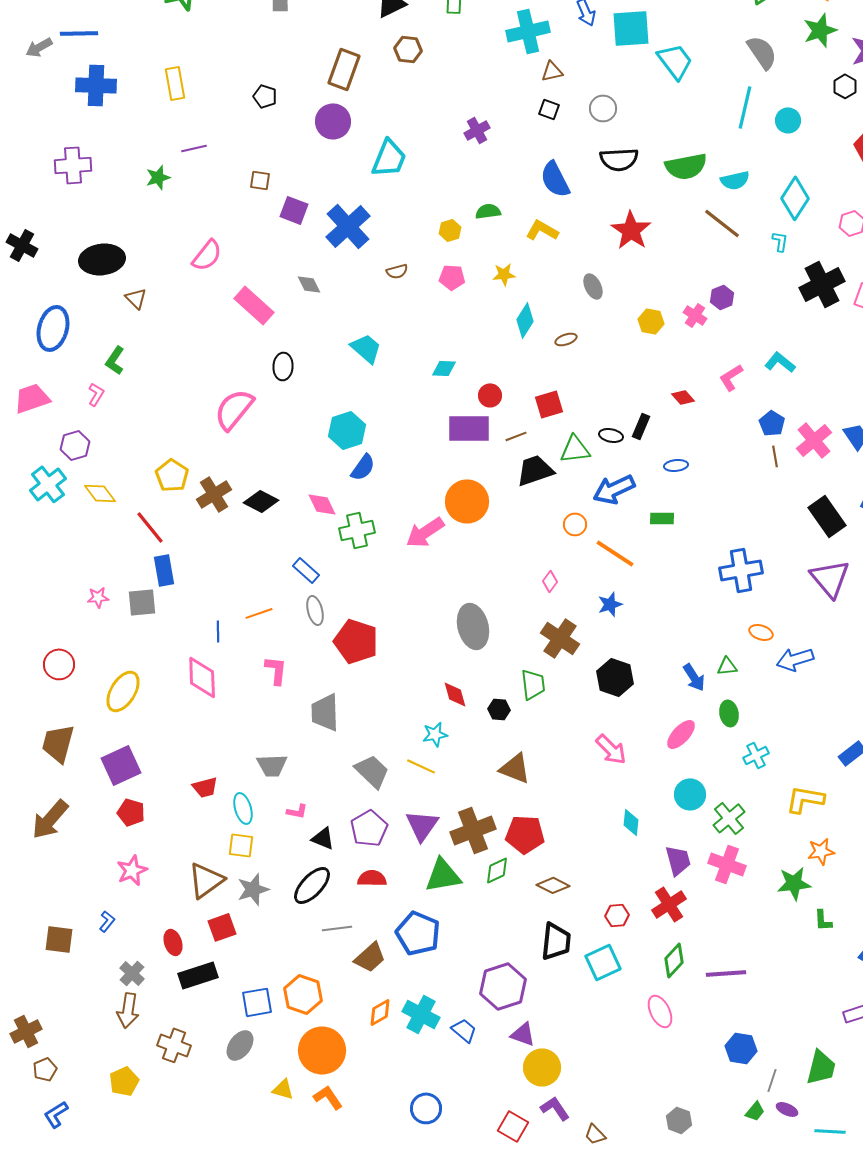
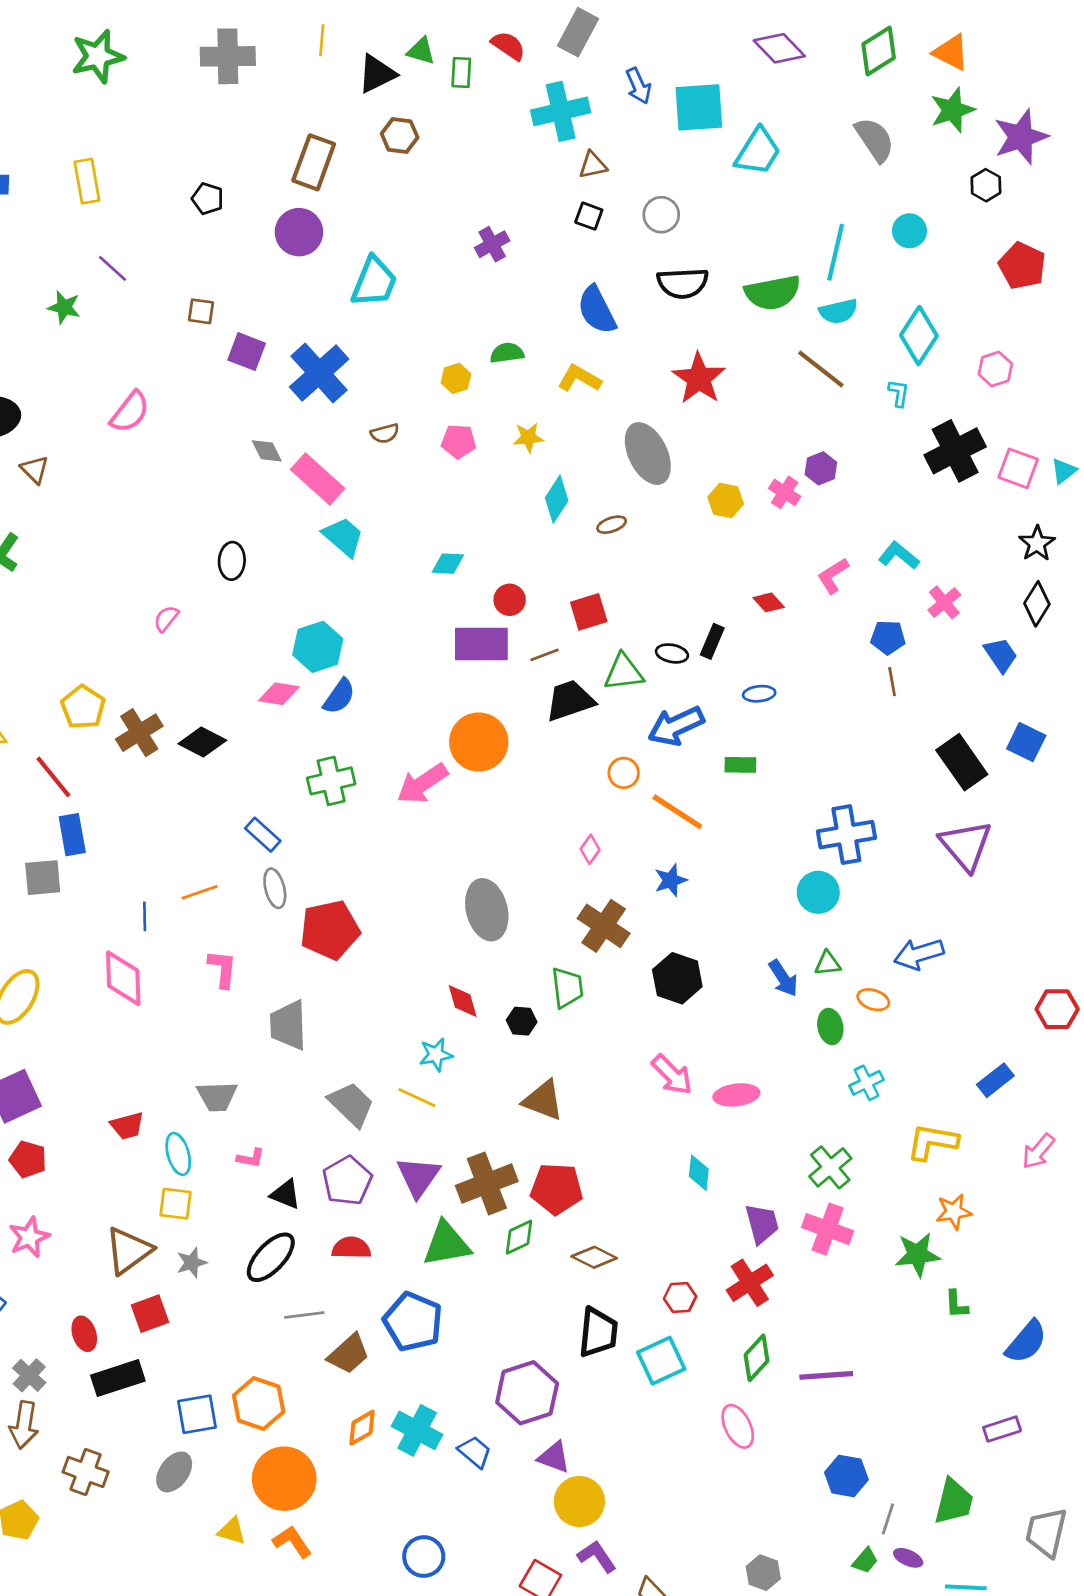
cyan trapezoid: (675, 61) -> (758, 152), turned 69
cyan line: (745, 107) -> (836, 252), moved
purple line: (194, 148) -> (112, 268), turned 55
green star: (158, 177) -> (64, 307), turned 30
gray ellipse: (593, 286) -> (648, 454), size x1.8
pink rectangle: (254, 305) -> (318, 479), moved
pink semicircle: (234, 409) -> (166, 619), size x0.5
blue pentagon: (772, 423) -> (888, 637), turned -30
pink cross: (814, 440) -> (944, 602), moved, size x0.7
pink diamond: (322, 504) -> (279, 694), moved, turned -56
orange ellipse: (761, 632) -> (873, 1000), moved
red pentagon: (356, 641) -> (330, 930), turned -30
pink ellipse: (681, 734) -> (736, 1095), moved, turned 40
cyan circle: (690, 794) -> (818, 892), moved
gray star: (253, 889) -> (192, 1263), size x0.7

